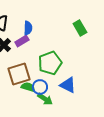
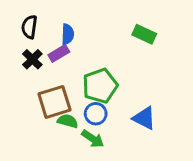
green rectangle: (80, 28) -> (144, 34), turned -35
blue triangle: (68, 85) -> (144, 118), moved
blue circle: (40, 87) -> (96, 114), moved

